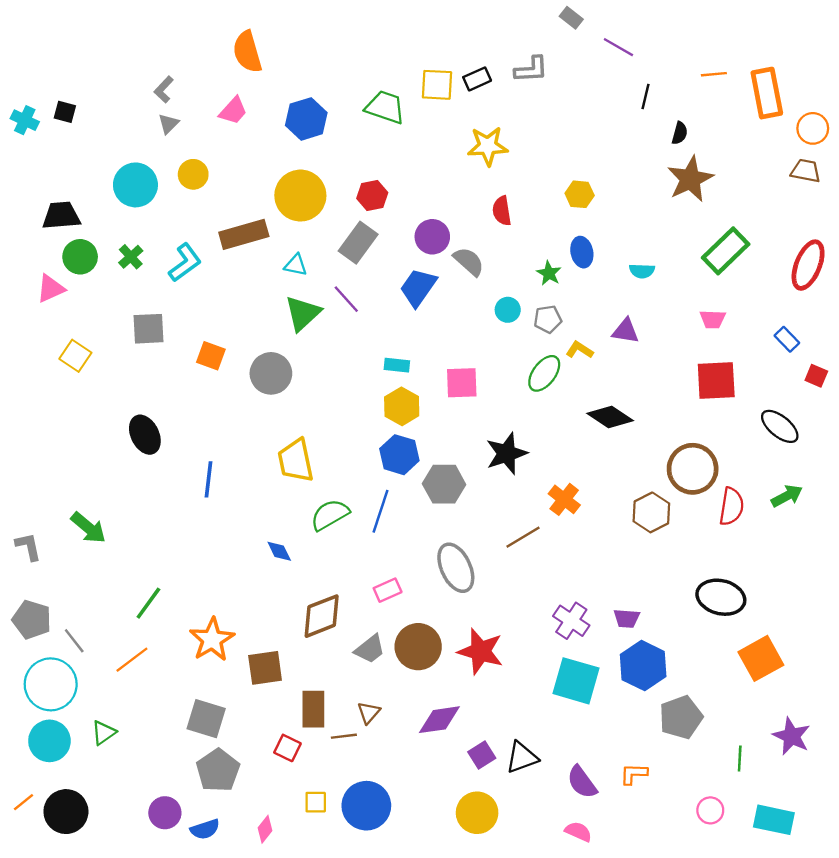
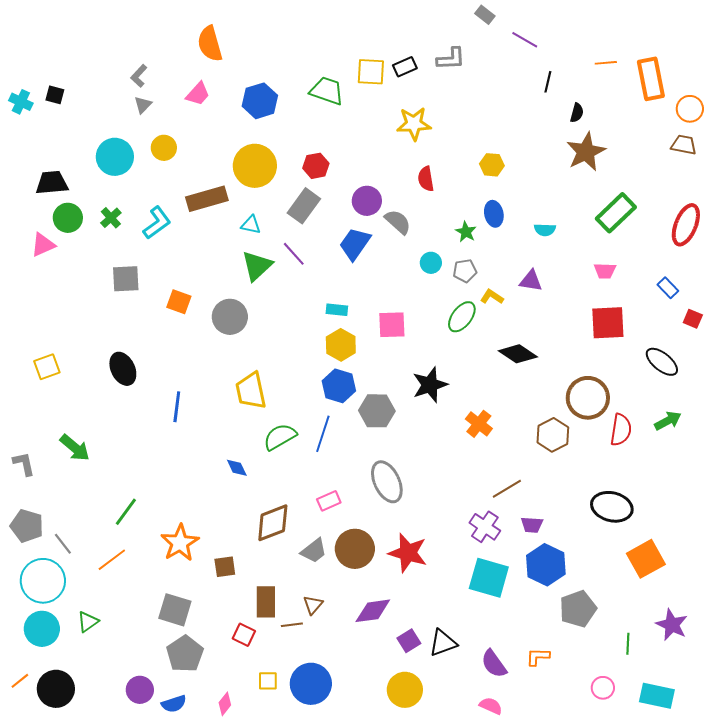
yellow square: (75, 356) -> (47, 367), moved, turned 36
brown line: (523, 537) -> (507, 489), moved
brown square: (265, 668) -> (225, 567), size x0.7

